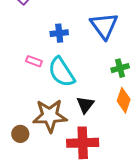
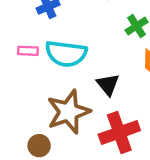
cyan semicircle: (62, 72) -> (66, 54), turned -32

